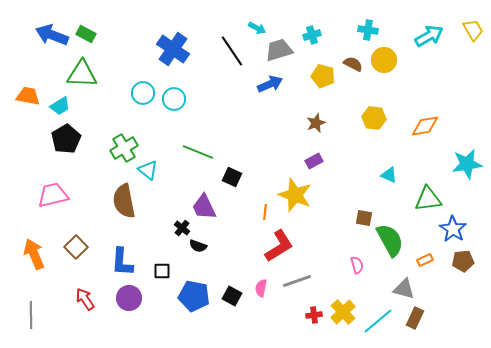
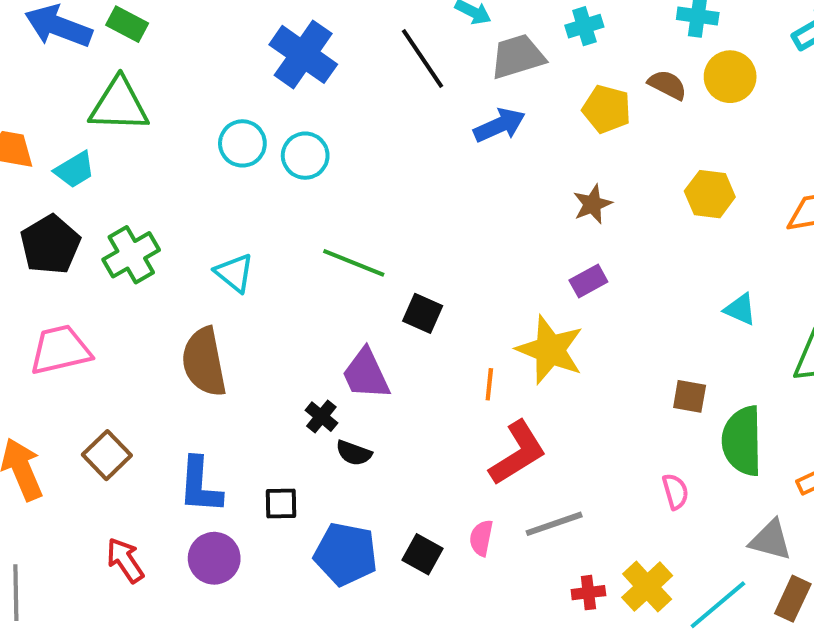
black pentagon: (66, 139) -> (50, 245), moved
green cross: (124, 148) -> (131, 255), moved
cyan triangle: (148, 170) -> (234, 273), moved
green semicircle: (390, 240) -> (742, 441), turned -152

